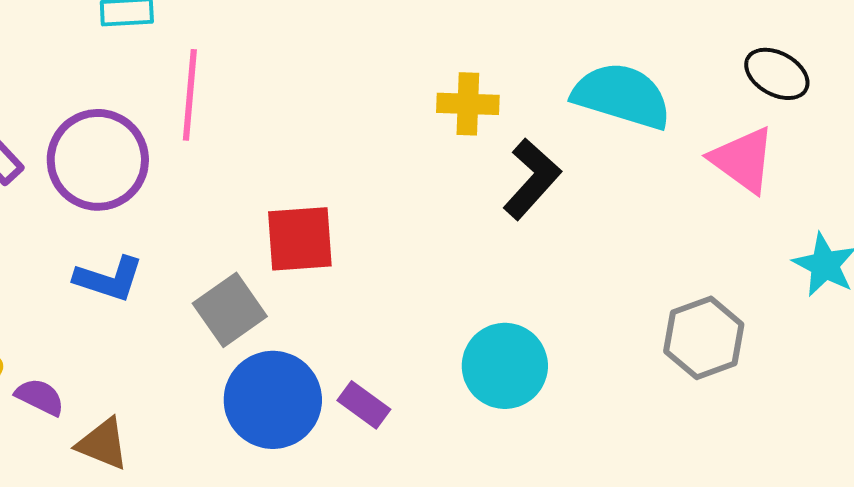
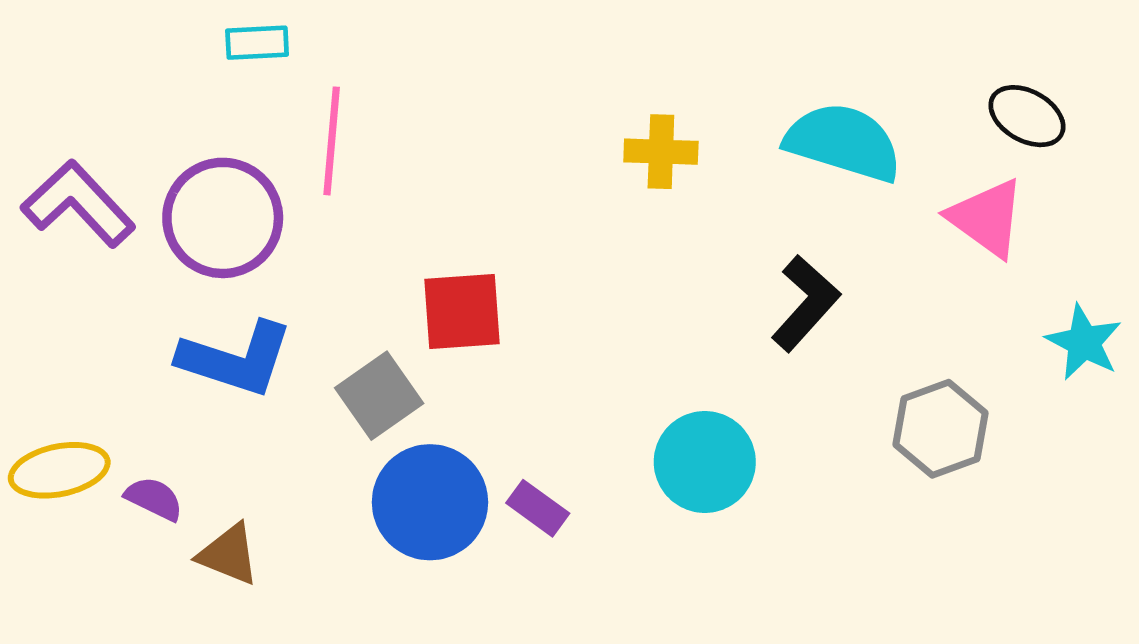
black L-shape: (532, 179) -> (805, 303), moved
blue L-shape: (109, 279) -> (236, 359), size x1.4

